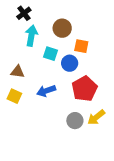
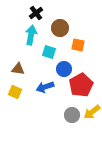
black cross: (24, 13) -> (36, 13), moved
blue circle: (70, 63) -> (64, 69), moved

